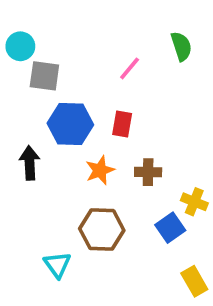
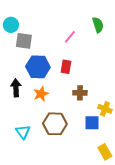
orange star: (100, 170) -> (41, 94), moved
blue square: (170, 228) -> (92, 123), turned 35
cyan triangle: (57, 265) -> (23, 132), moved

